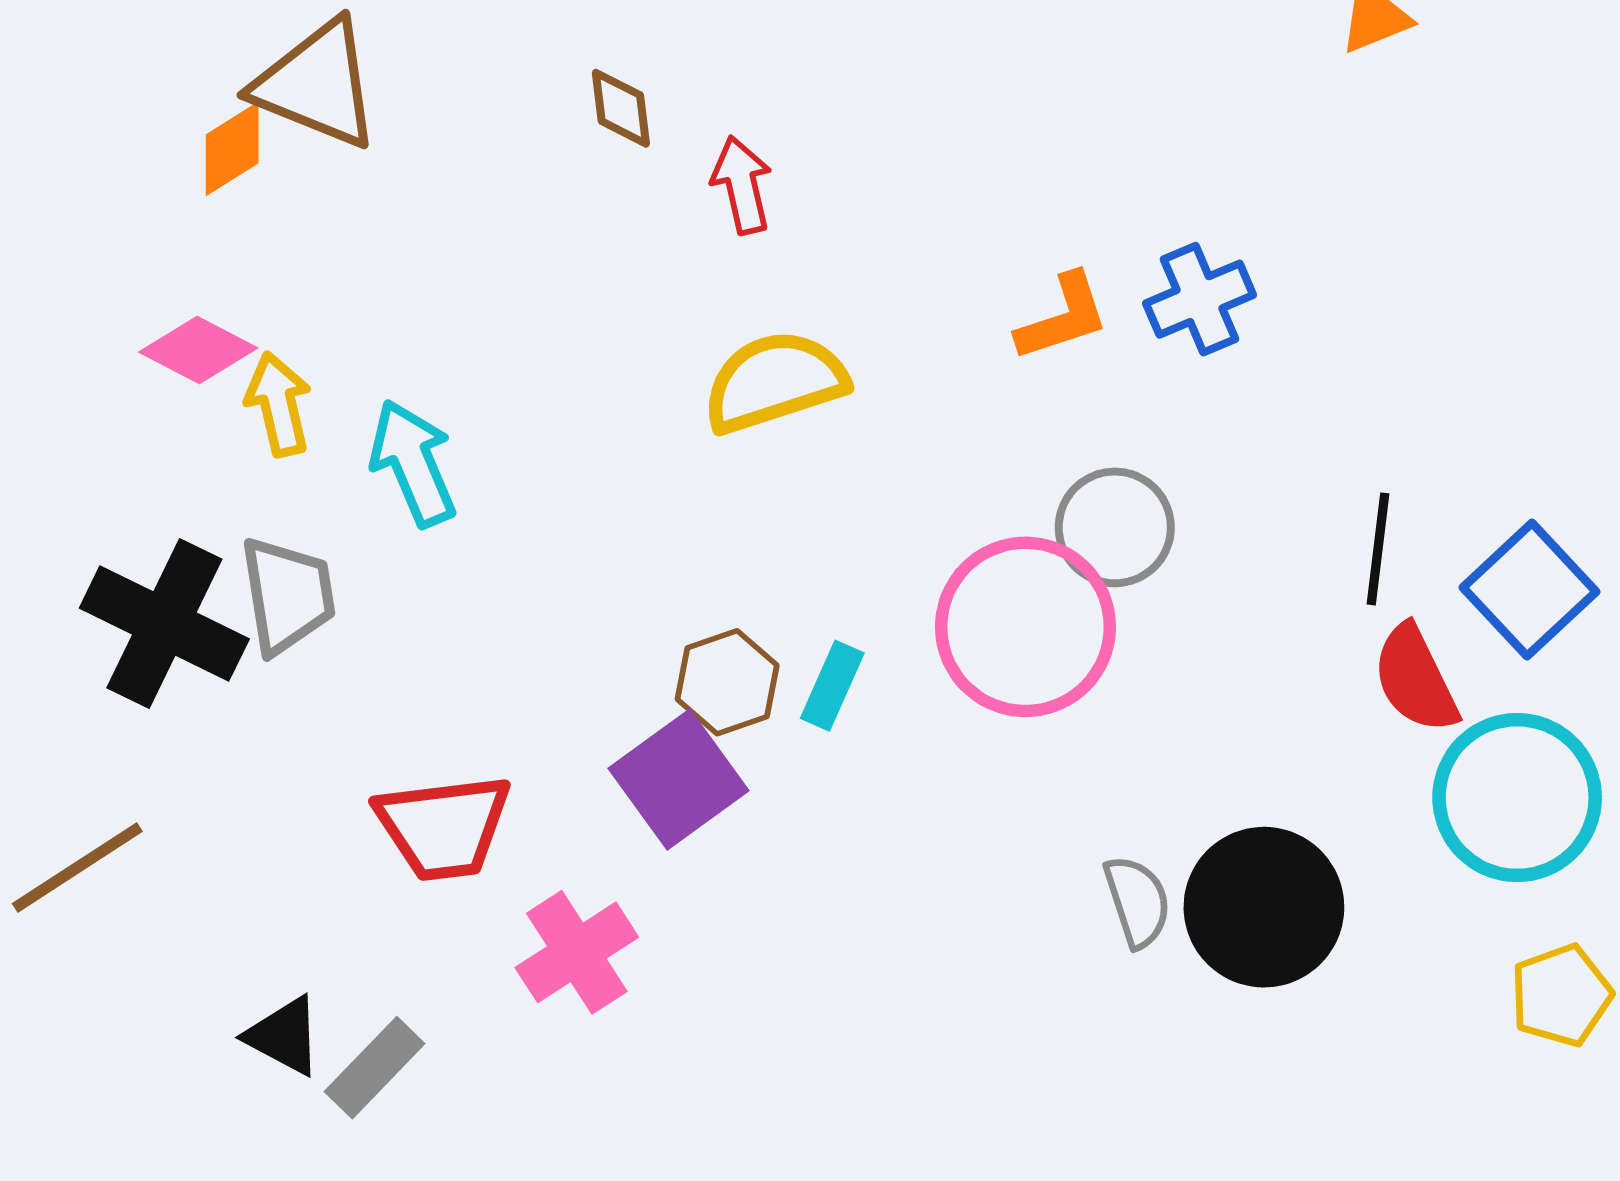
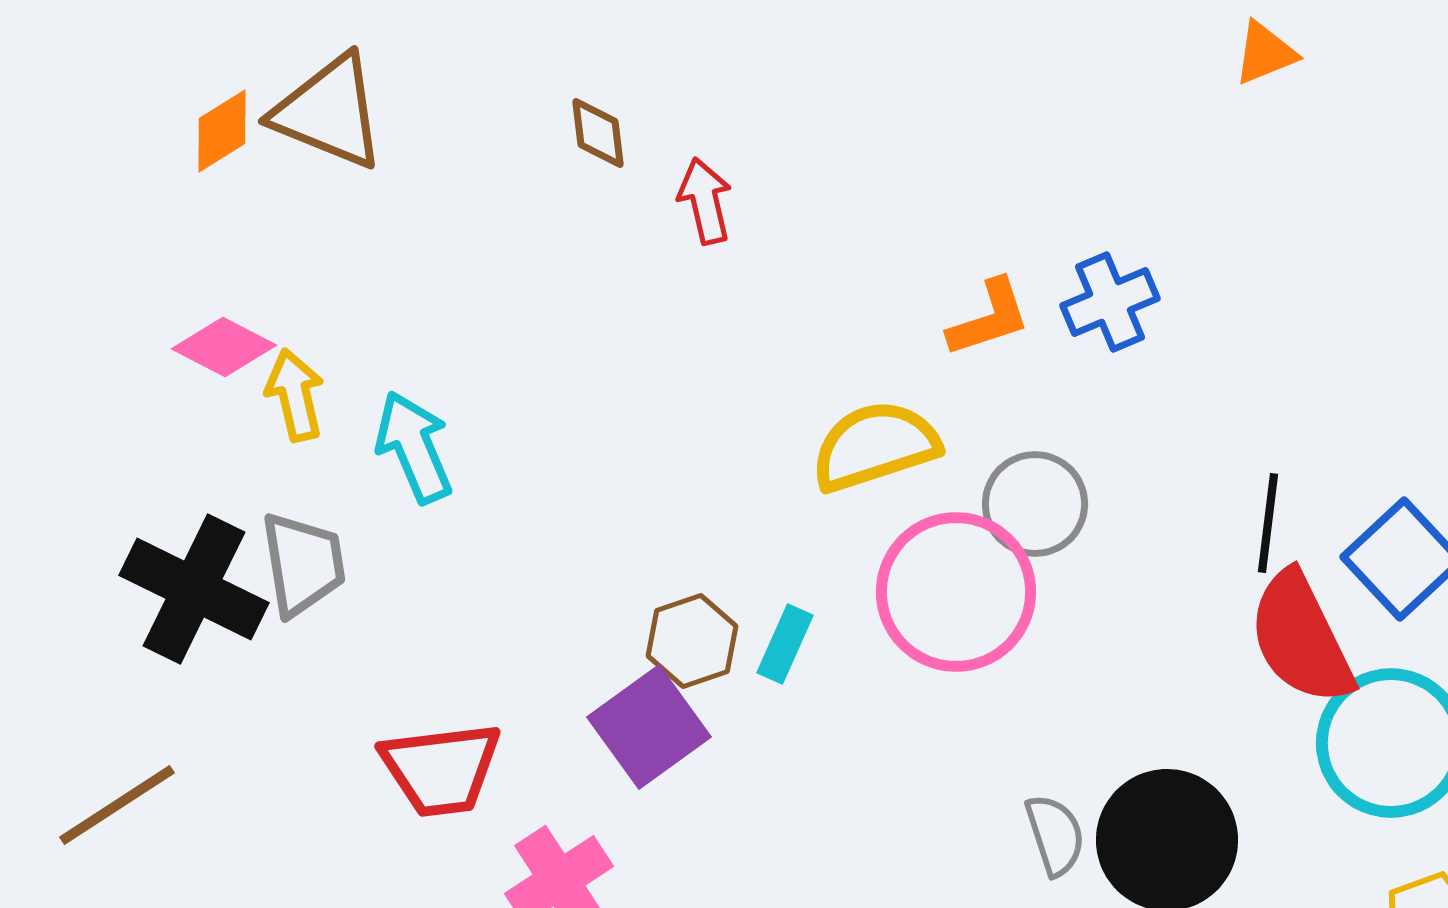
orange diamond: (232, 149) -> (222, 131), moved
yellow semicircle: (775, 382) -> (875, 446), moved
red semicircle: (1415, 679) -> (1301, 638), size x1.4

